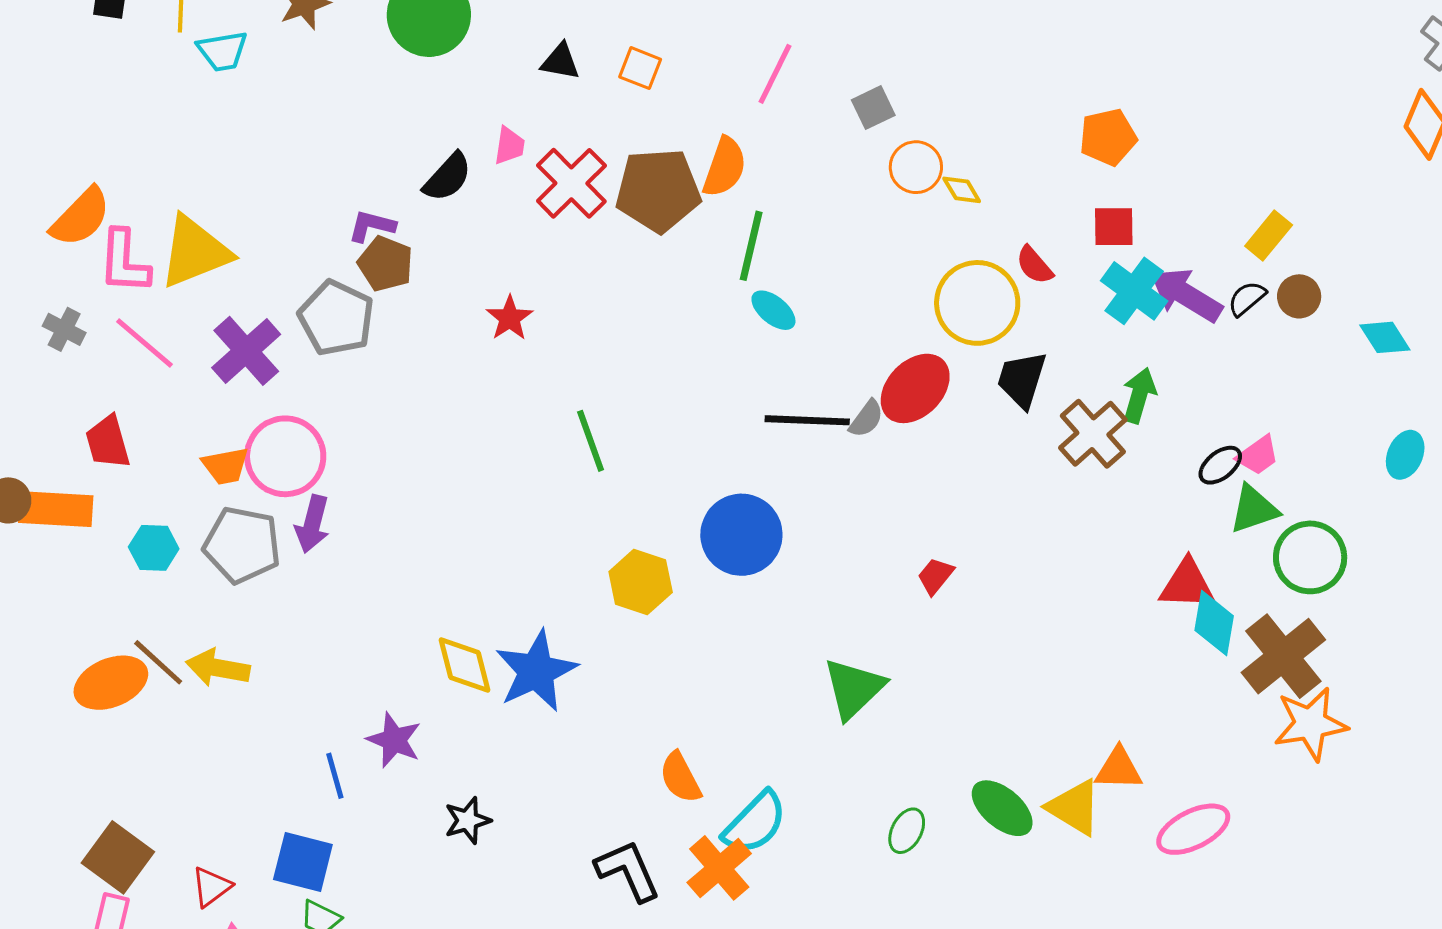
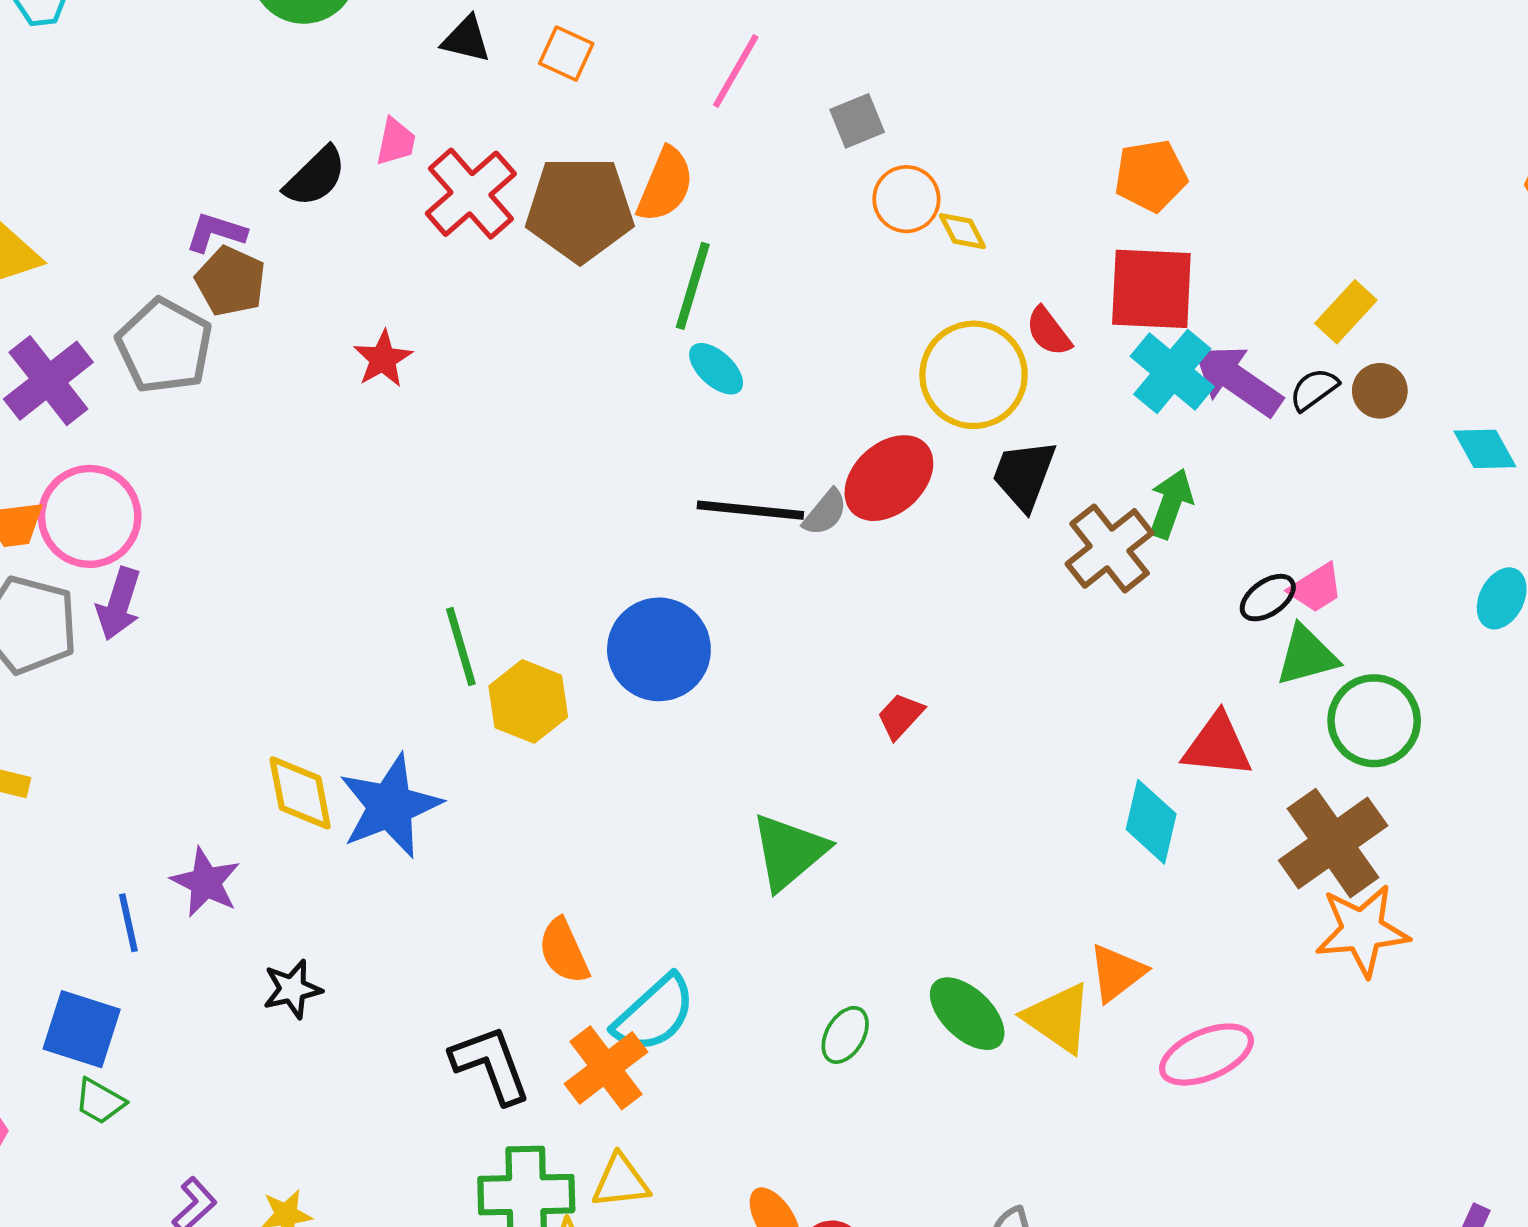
red square: (1114, 227) -> (1151, 289), size x1.6
green line: (591, 441) -> (461, 647), moved
cyan diamond: (1214, 623) -> (1151, 822), moved
orange triangle: (1119, 769) -> (1117, 973), turned -42

